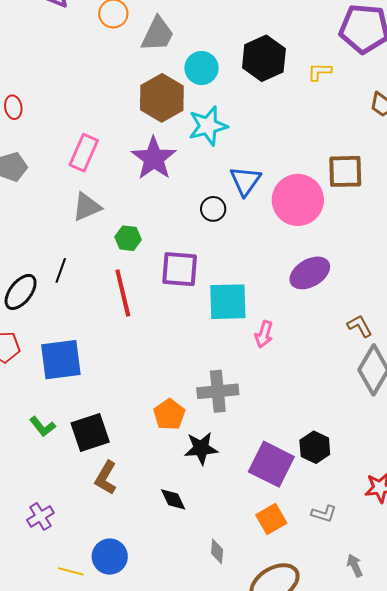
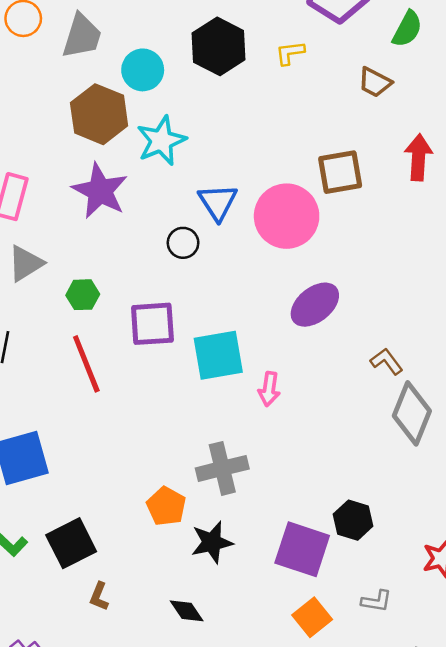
brown L-shape: (106, 478) -> (99, 596), size x0.7

